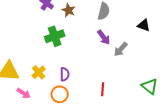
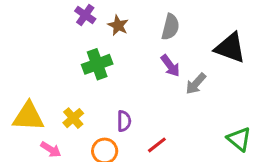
black triangle: (144, 25) -> (230, 48), size x1.6
purple semicircle: (65, 74) -> (124, 121), moved
red line: (103, 89) -> (157, 145), moved, turned 48

